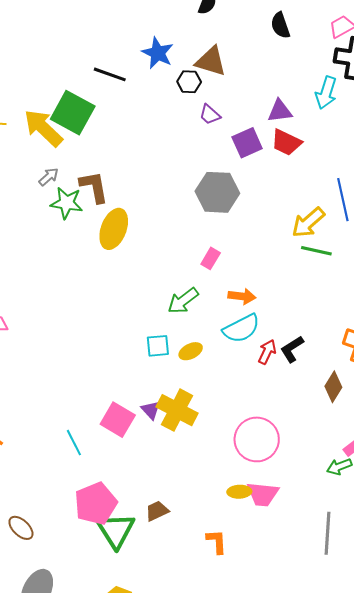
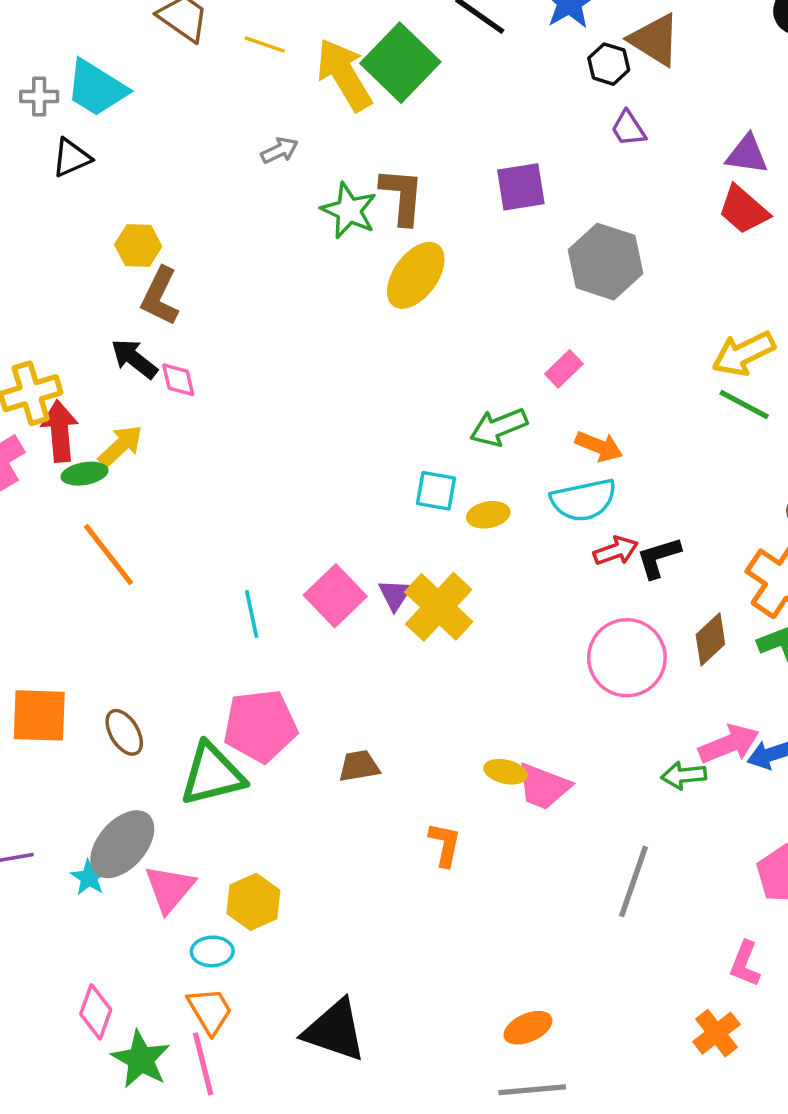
purple square: (247, 143) -> (521, 187), moved
gray arrow: (49, 177) -> (279, 150), moved
red arrow: (267, 352) -> (616, 551), turned 30
pink circle: (257, 439) -> (627, 658), moved
green triangle: (116, 530) -> (212, 774), moved, turned 33

